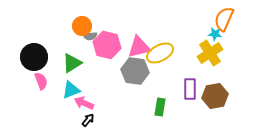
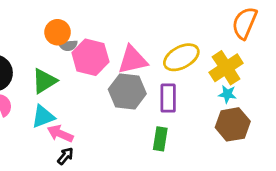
cyan star: (215, 34) -> (227, 94), moved
yellow ellipse: (160, 53) -> (181, 57), moved
purple rectangle: (190, 89) -> (168, 98), moved

